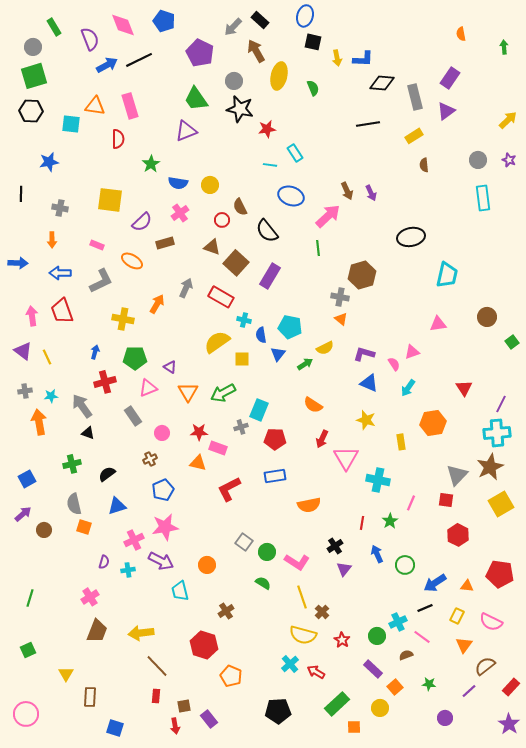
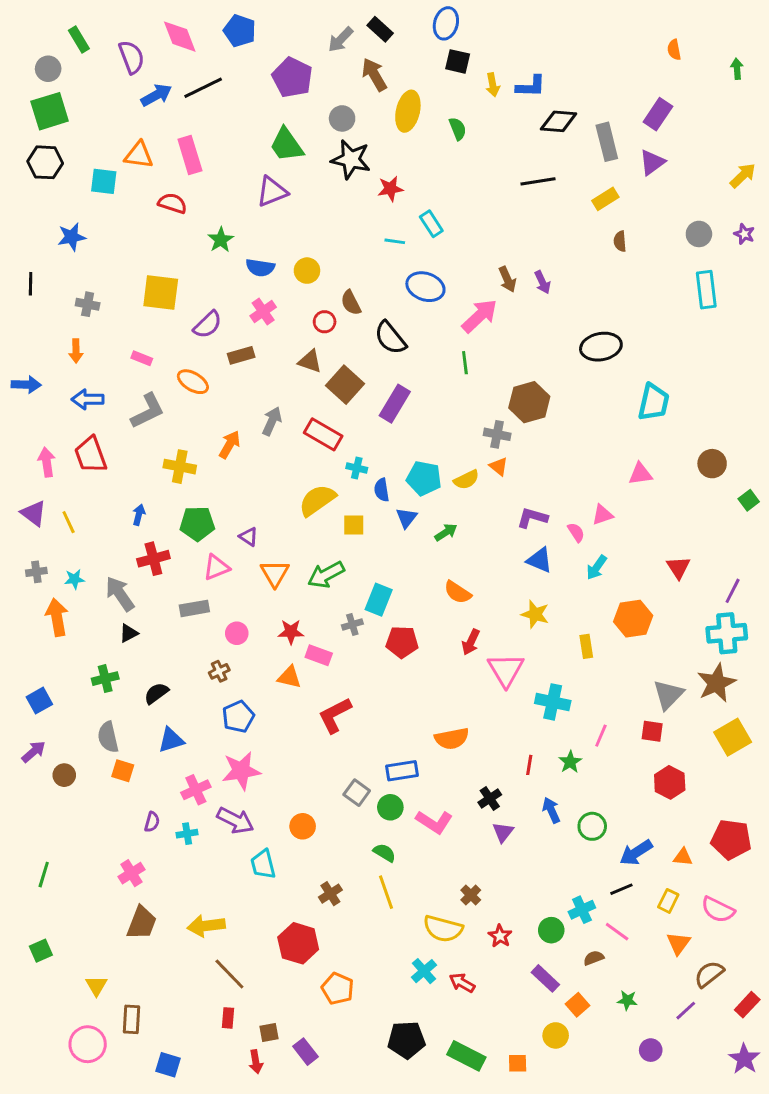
red semicircle: (118, 139) -> (172, 203), turned -72
yellow semicircle: (325, 348) -> (466, 480), moved
gray rectangle: (133, 416) -> (194, 608), turned -66
black triangle: (88, 433) -> (129, 633), turned -48
blue rectangle: (275, 476) -> (402, 771), moved
yellow line: (302, 597) -> (386, 892), moved
green rectangle: (337, 704) -> (466, 1056), moved, turned 70
pink circle: (26, 714) -> (88, 1044), moved

